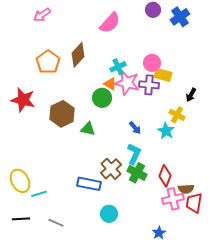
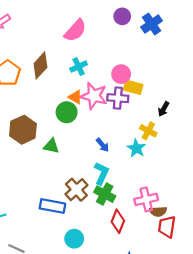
cyan cross: (118, 67) -> (79, 66), moved
red diamond: (165, 176) -> (118, 221), moved
pink cross: (173, 199) -> (146, 199), moved

